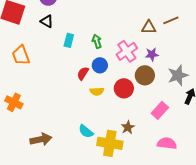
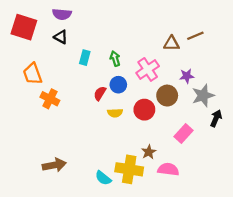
purple star: (152, 54) -> (187, 76), moved
orange cross: (14, 102) -> (50, 99), moved
cyan semicircle: (86, 131) -> (103, 178), moved
pink semicircle: (167, 143) -> (168, 169), moved

